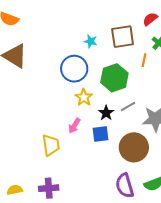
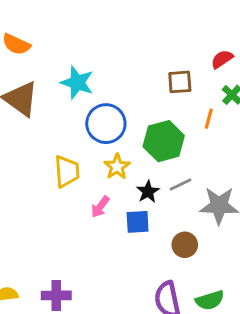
brown square: (123, 37) -> (180, 82), size x0.7
cyan star: (91, 41) -> (77, 83), moved, size x1.6
yellow trapezoid: (51, 145) -> (67, 171), moved
brown circle: (134, 147) -> (185, 245), size x0.6

